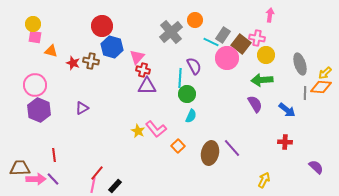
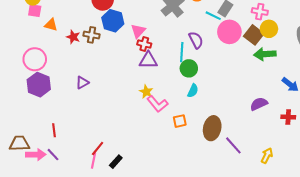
brown square: (241, 44) -> (254, 35), moved
purple semicircle: (255, 104) -> (259, 104), moved, turned -84
yellow star: (138, 131) -> (146, 92), moved
orange square: (178, 146) -> (180, 121), turned 32
purple line: (232, 148) -> (233, 145), moved

